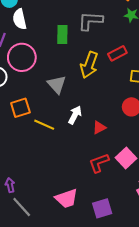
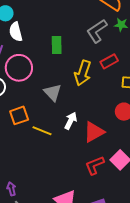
gray L-shape: (90, 21) -> (97, 31), moved, turned -35
red triangle: (99, 128) -> (94, 132), size x1.6

